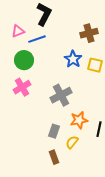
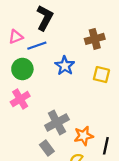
blue star: (73, 59) -> (65, 66), moved
gray cross: (61, 95) -> (57, 122), moved
gray rectangle: (54, 131) -> (47, 148), moved, turned -56

